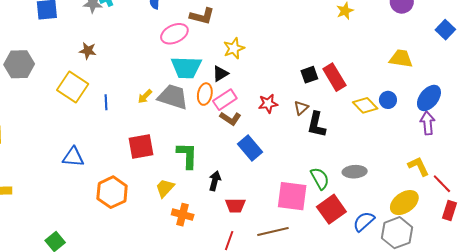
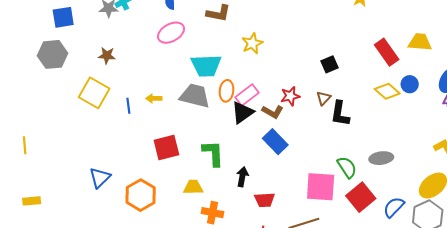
pink ellipse: (174, 34) -> (171, 33), moved
gray hexagon: (19, 64) -> (52, 54), moved
black triangle: (220, 74) -> (243, 112), moved, size x1.4
red rectangle: (334, 77) -> (387, 52), moved
yellow arrow: (145, 96) -> (154, 98), moved, turned 49
brown L-shape: (230, 118) -> (273, 112), moved
blue triangle: (73, 157) -> (100, 178), moved, turned -45
yellow trapezoid: (165, 188) -> (193, 187), turned 50

